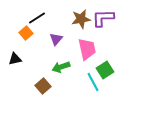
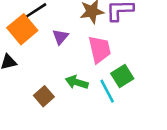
orange square: (26, 33) -> (22, 29), size x1.6
green arrow: (61, 67) -> (77, 82), moved, turned 36

